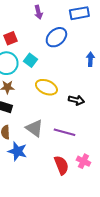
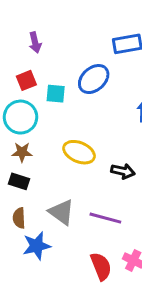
purple arrow: (38, 12) -> (35, 42), moved
cyan square: (30, 60) -> (56, 94), moved, turned -32
blue star: (17, 151) -> (37, 246), turned -30

